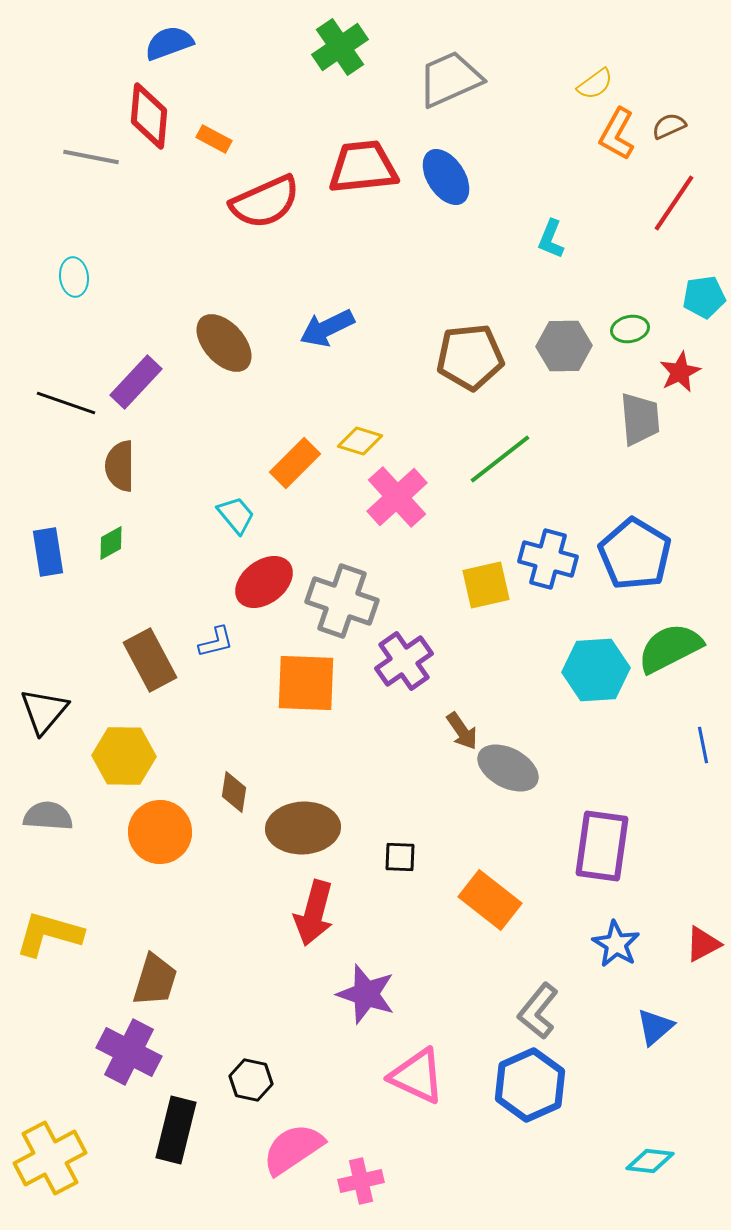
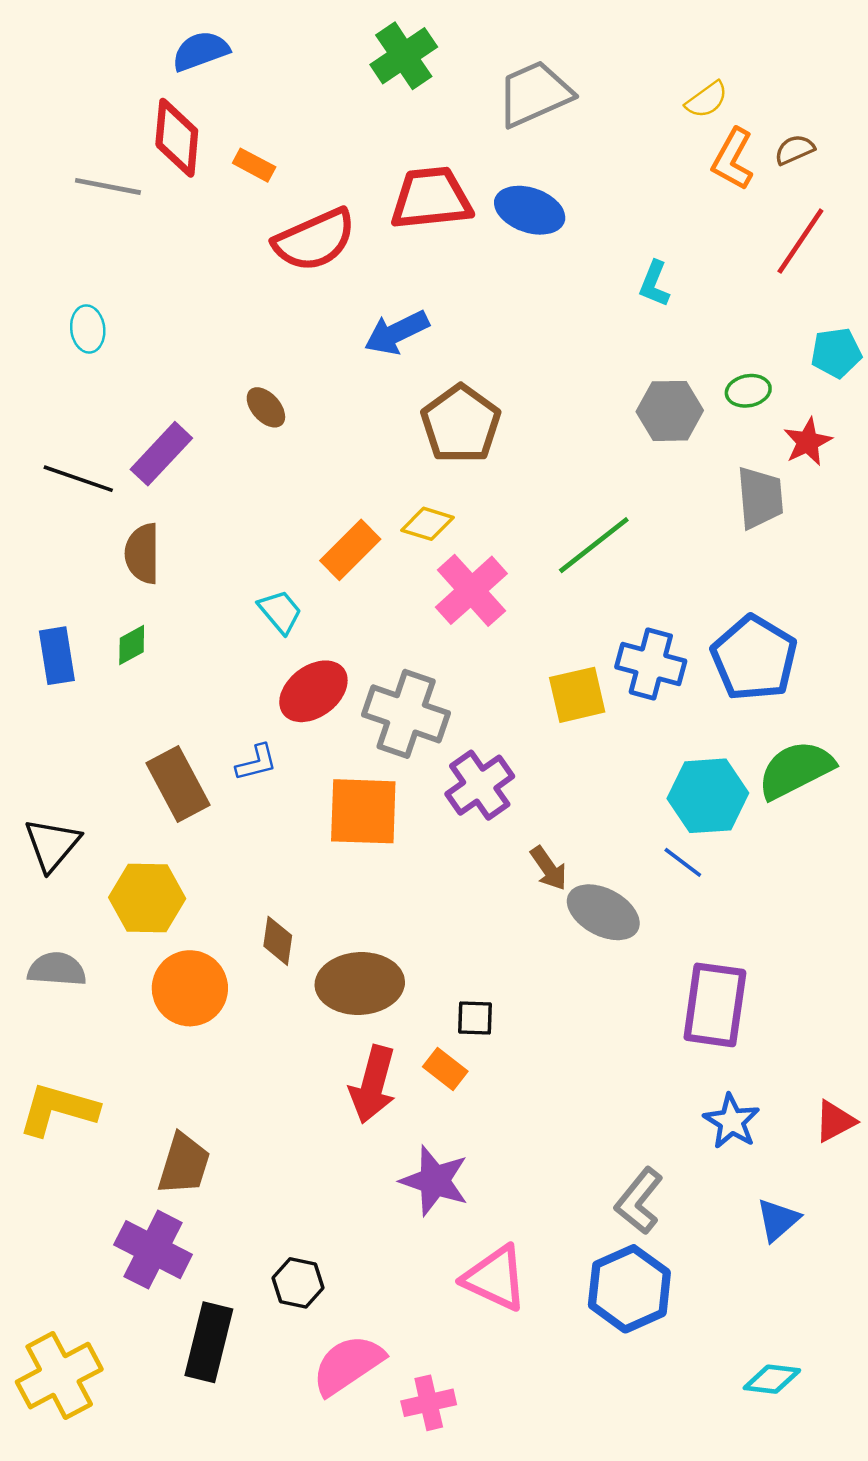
blue ellipse: (446, 177) -> (530, 210), turned -38
blue arrow: (327, 328) -> (397, 333), moved
brown ellipse: (224, 343) -> (266, 407), size x0.6
brown pentagon: (470, 357) -> (461, 424), moved, turned -30
blue line: (703, 745) -> (683, 862), moved, turned -42
orange rectangle: (490, 900) -> (445, 1069), moved, size x0.6

